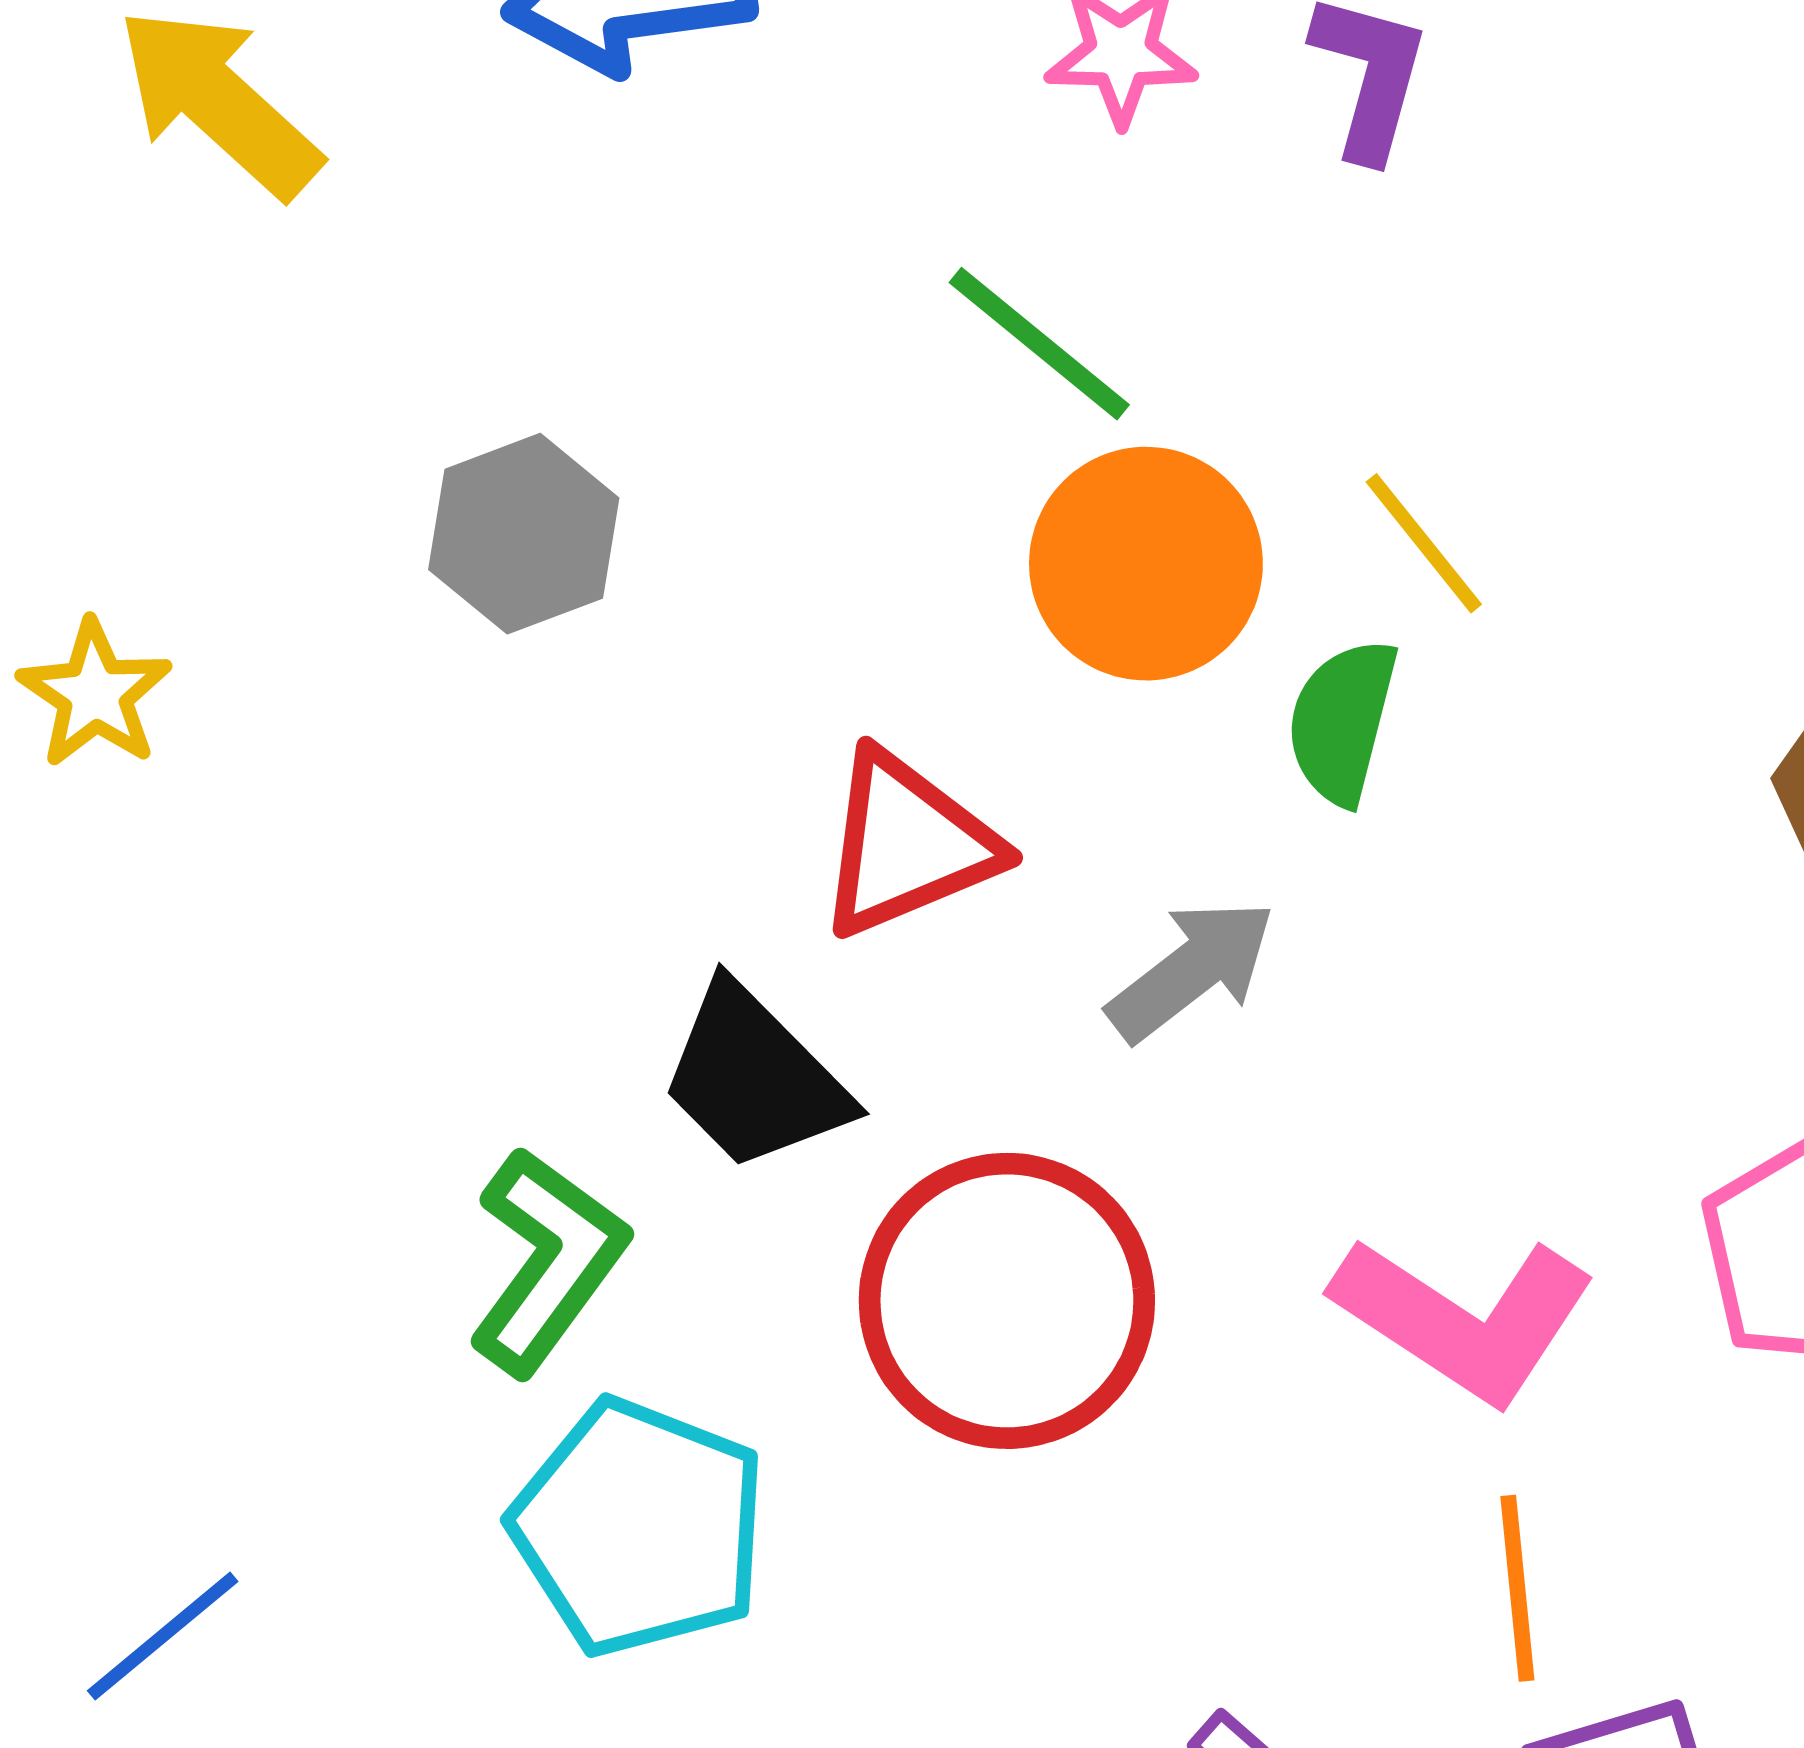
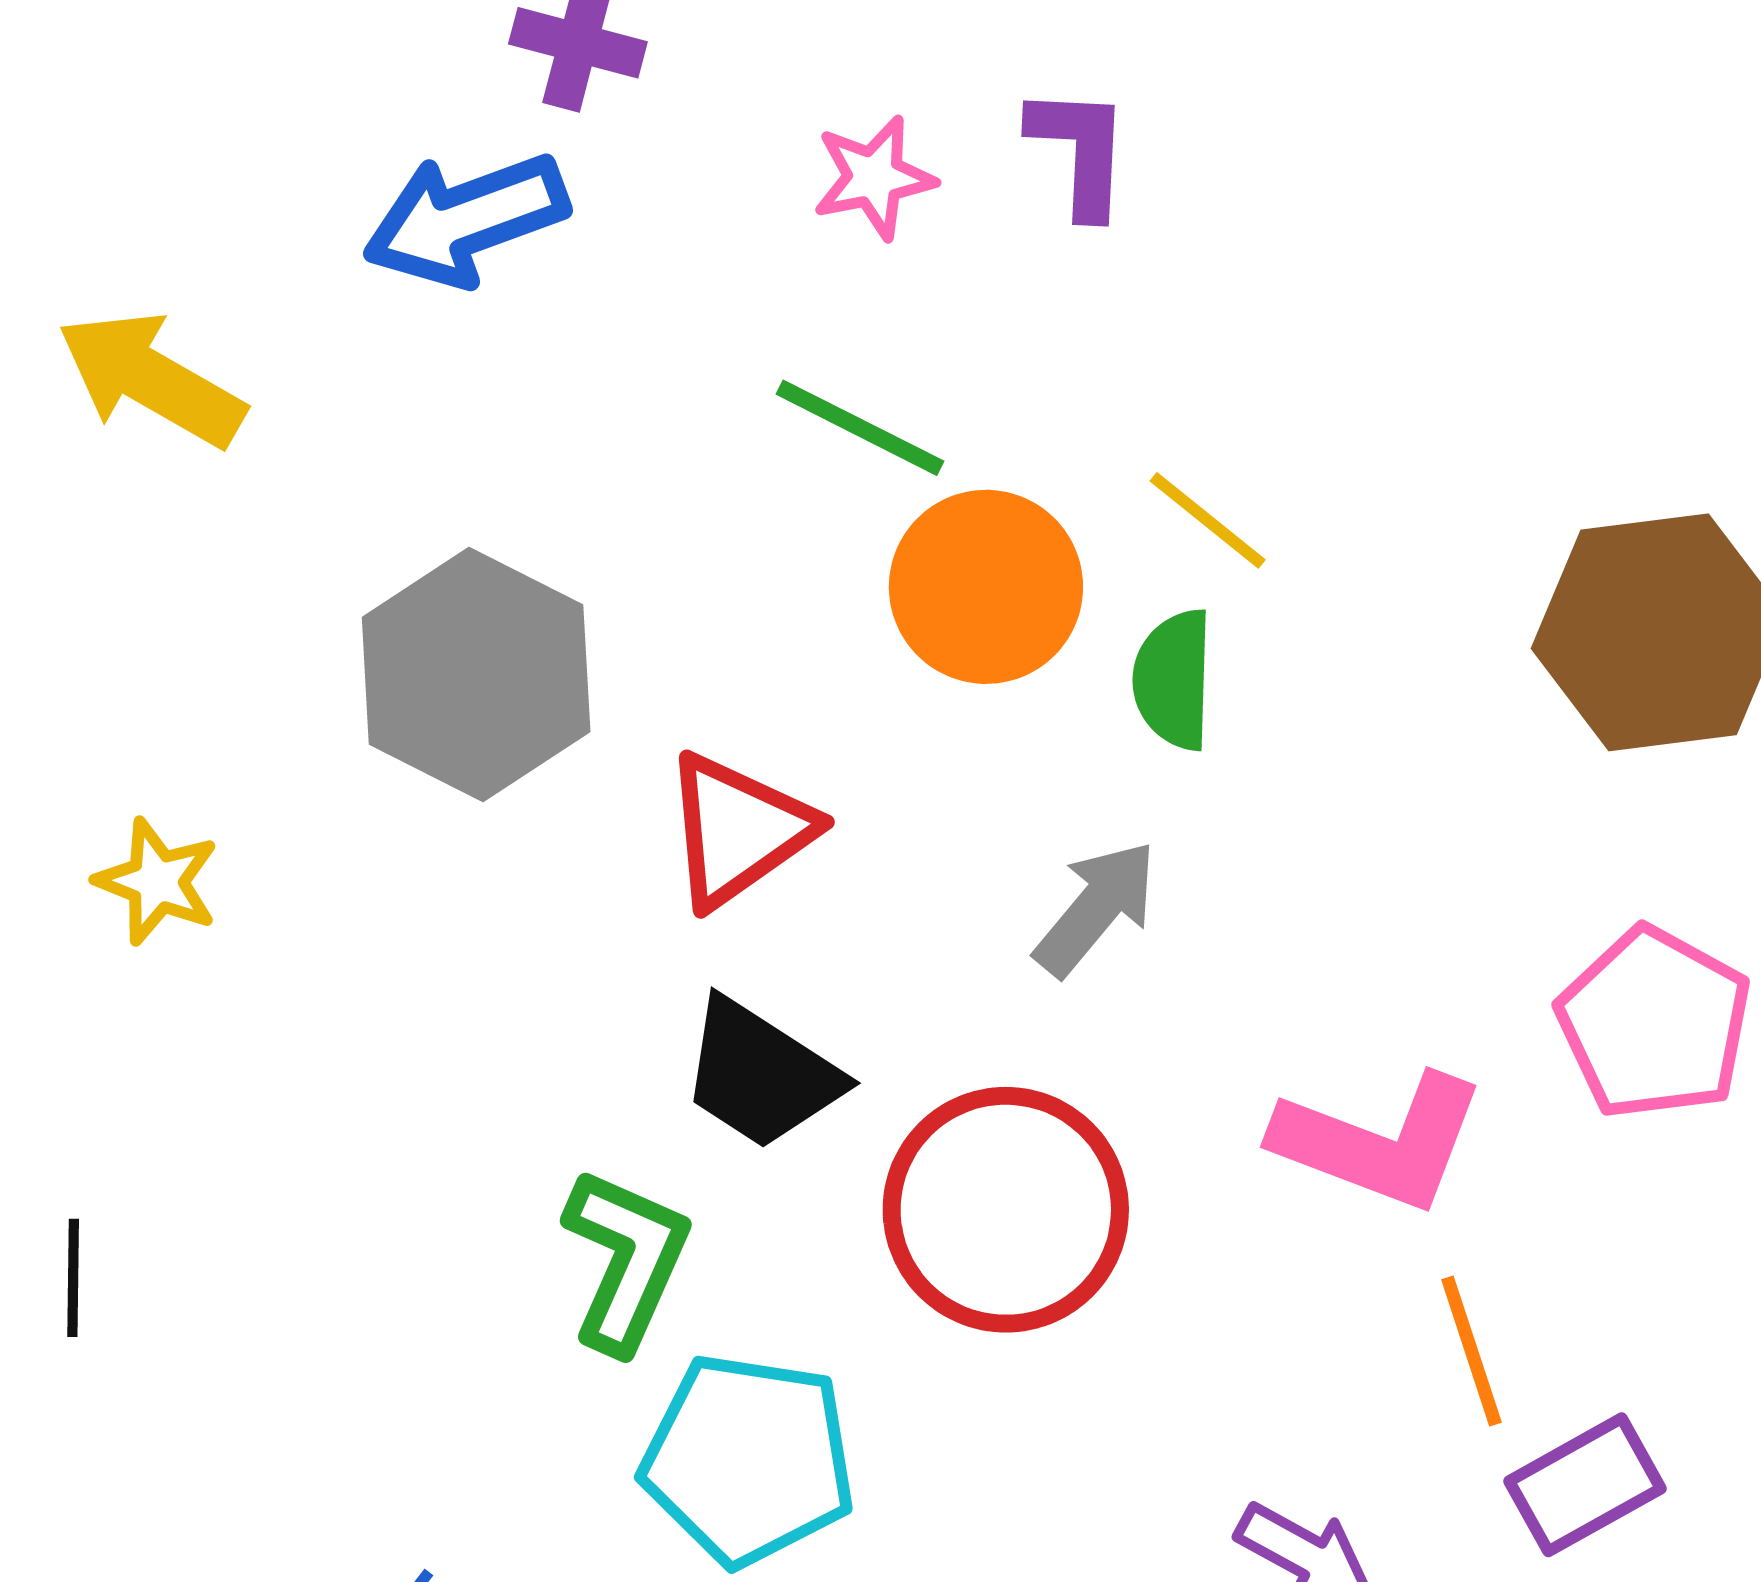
gray hexagon: (524, 534) -> (476, 674), size x1.5
red triangle: (907, 844) -> (738, 830), moved

